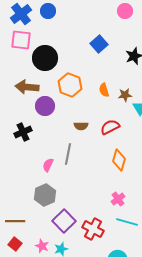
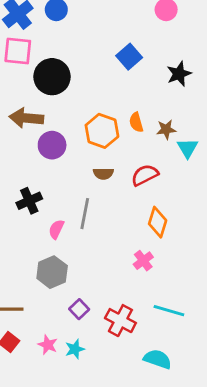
orange hexagon: (70, 85) -> (102, 131), moved
black cross: (23, 132) -> (29, 201), moved
pink cross: (118, 199) -> (143, 261), moved
purple square: (64, 221) -> (79, 309), size x0.6

